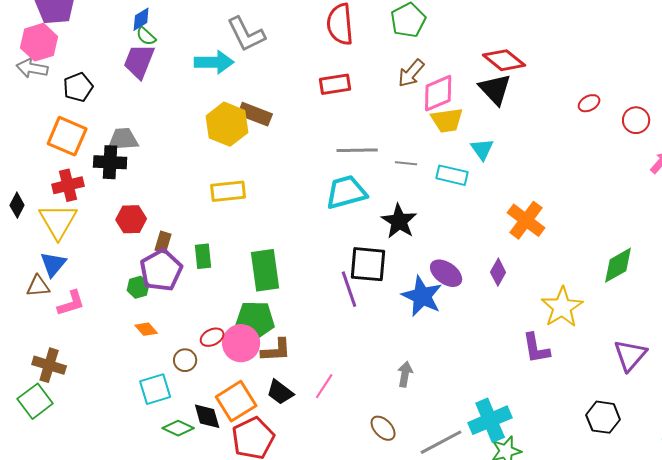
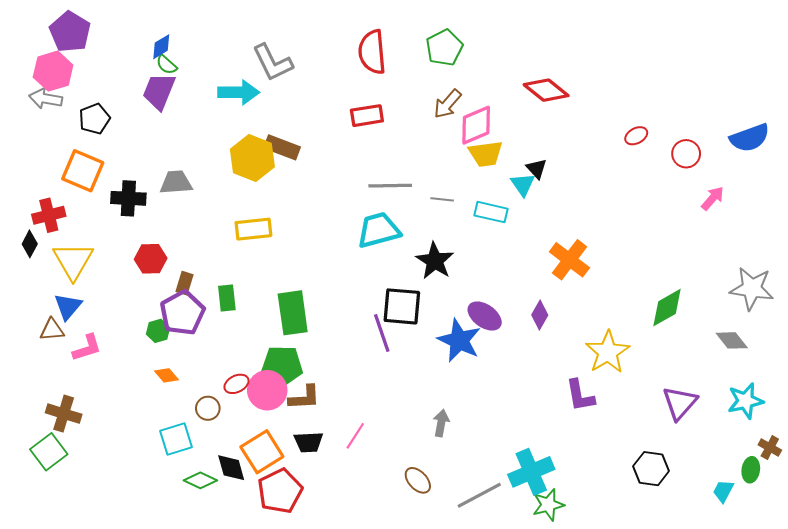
black triangle: (495, 89) -> (537, 169), moved, size x0.6
gray trapezoid: (123, 139) -> (176, 182), moved
red cross: (68, 185) -> (49, 215), moved
black trapezoid: (280, 392) -> (309, 442), turned -40

